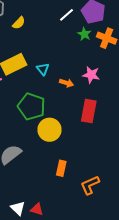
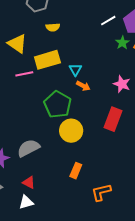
yellow semicircle: (19, 23) -> (53, 27), moved, turned 32
orange arrow: (66, 83) -> (83, 86), moved
white triangle: (18, 208) -> (26, 202), turned 49
red triangle: (37, 209) -> (29, 182), moved

